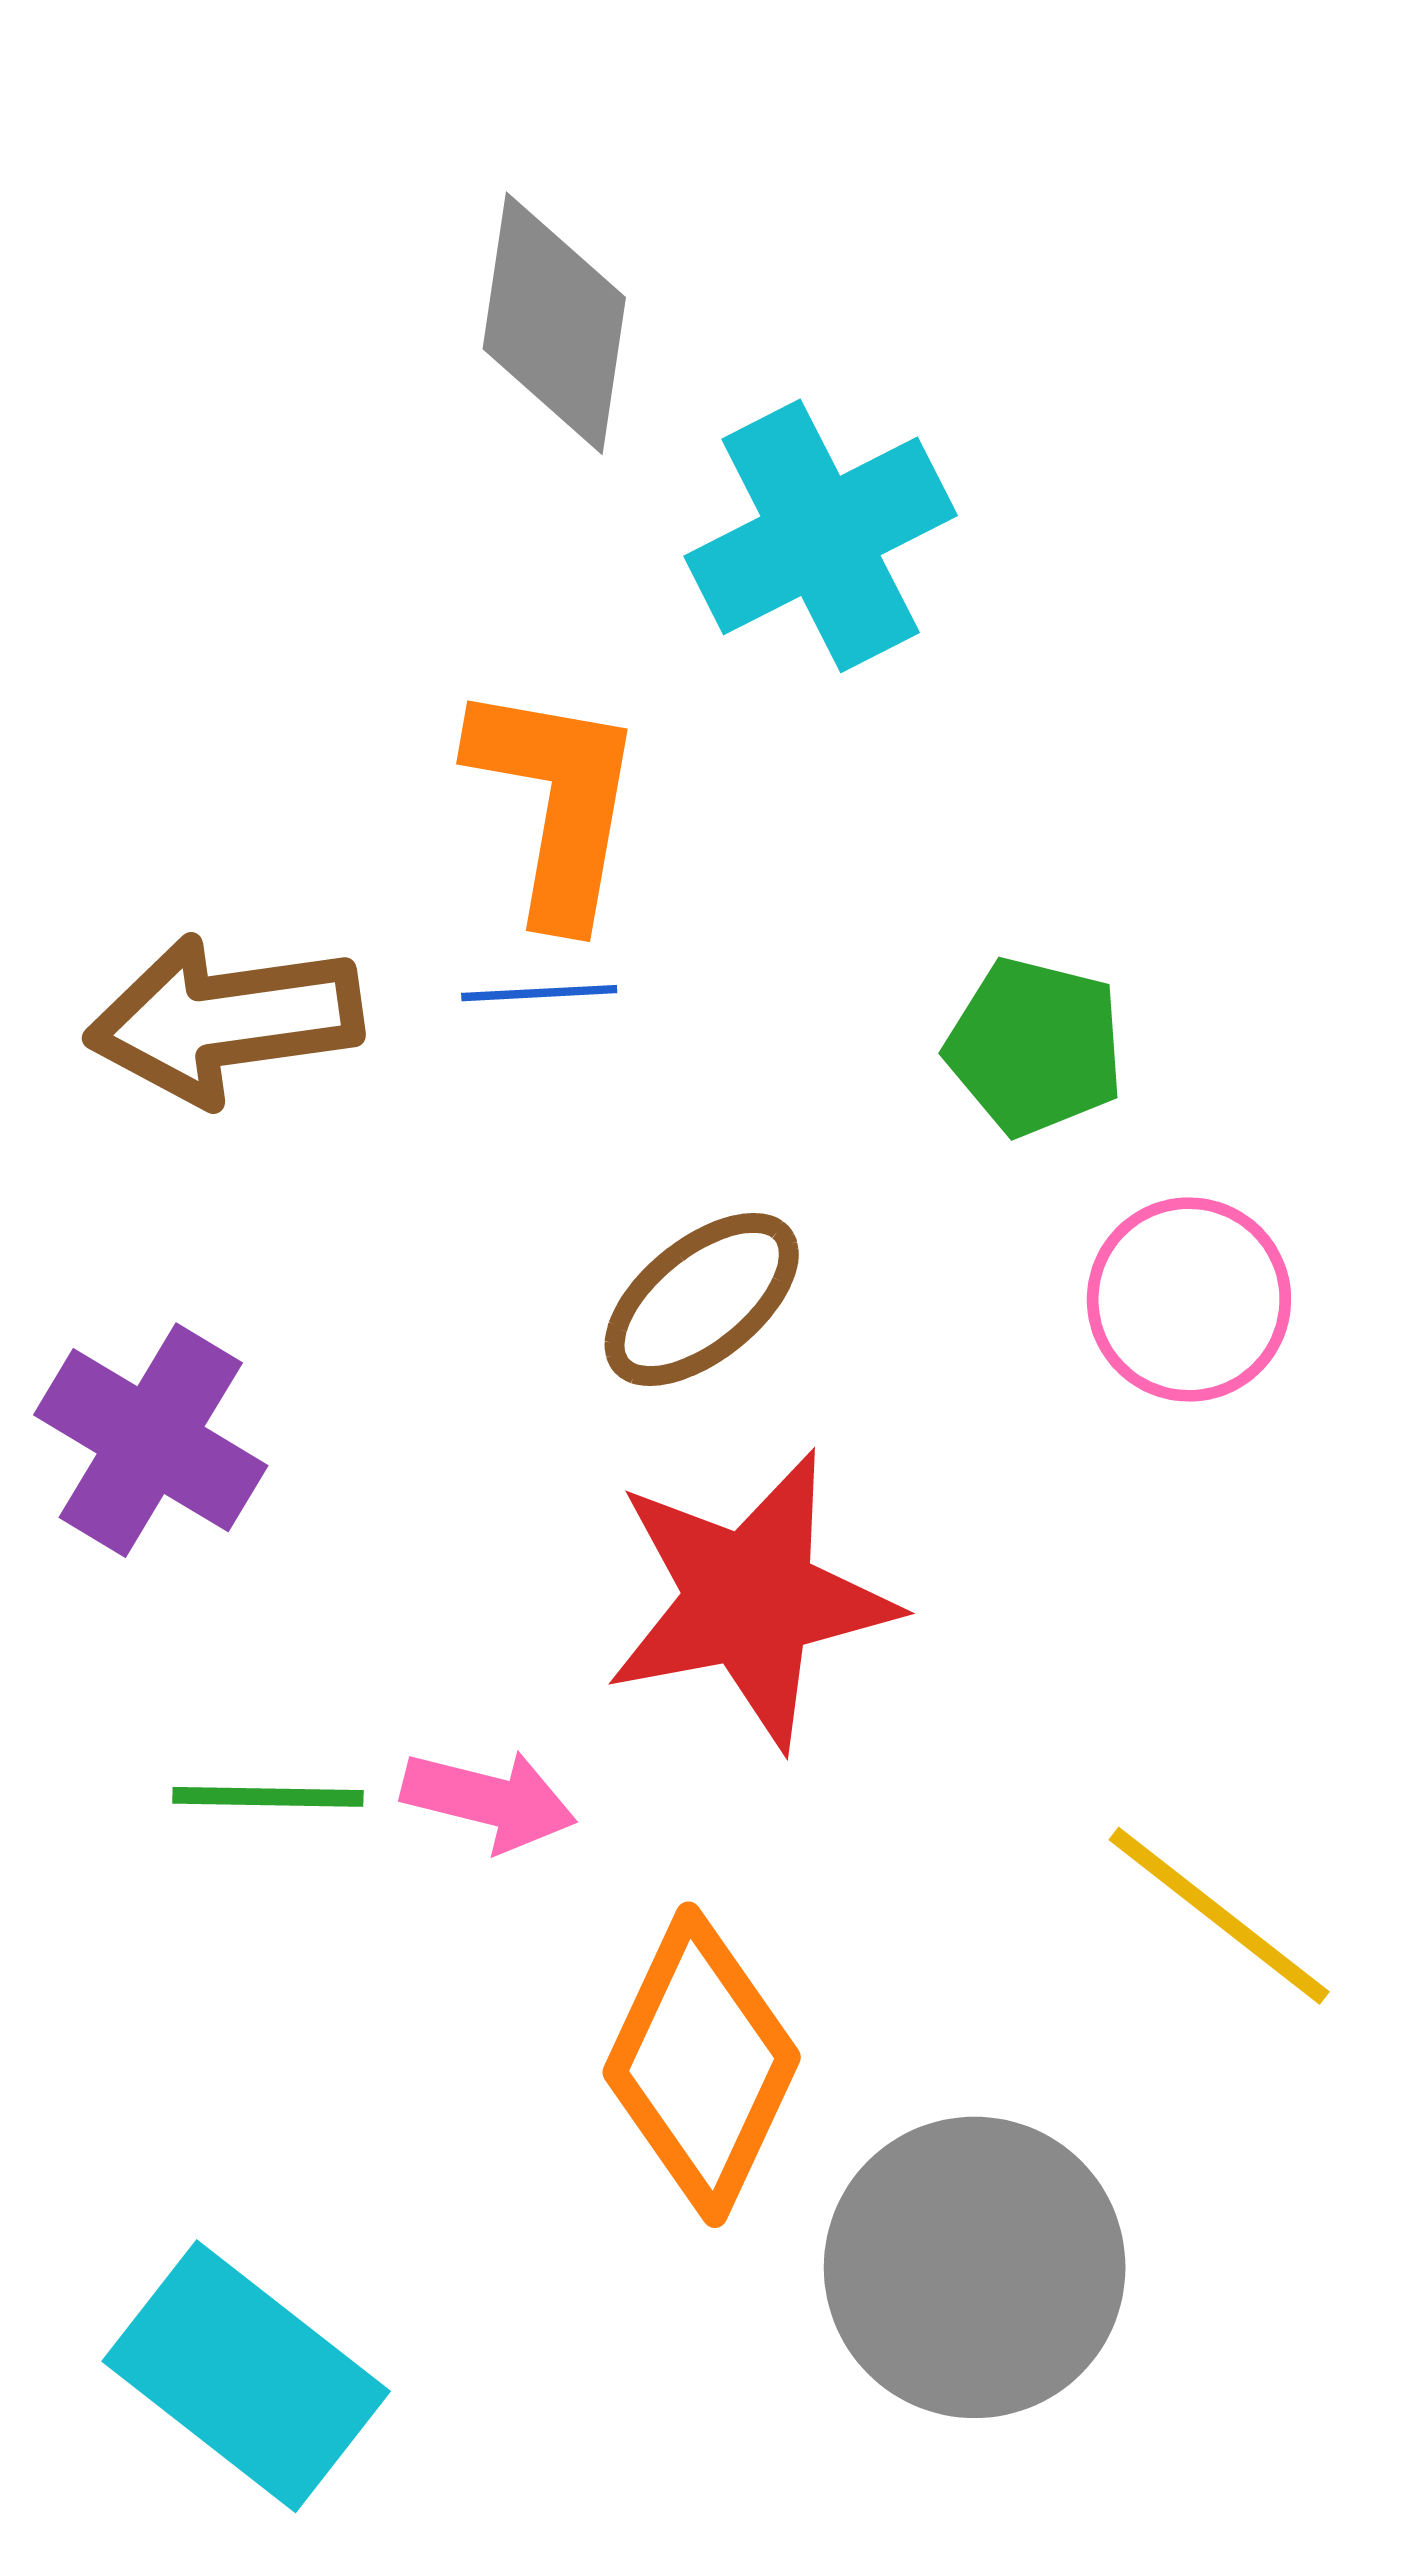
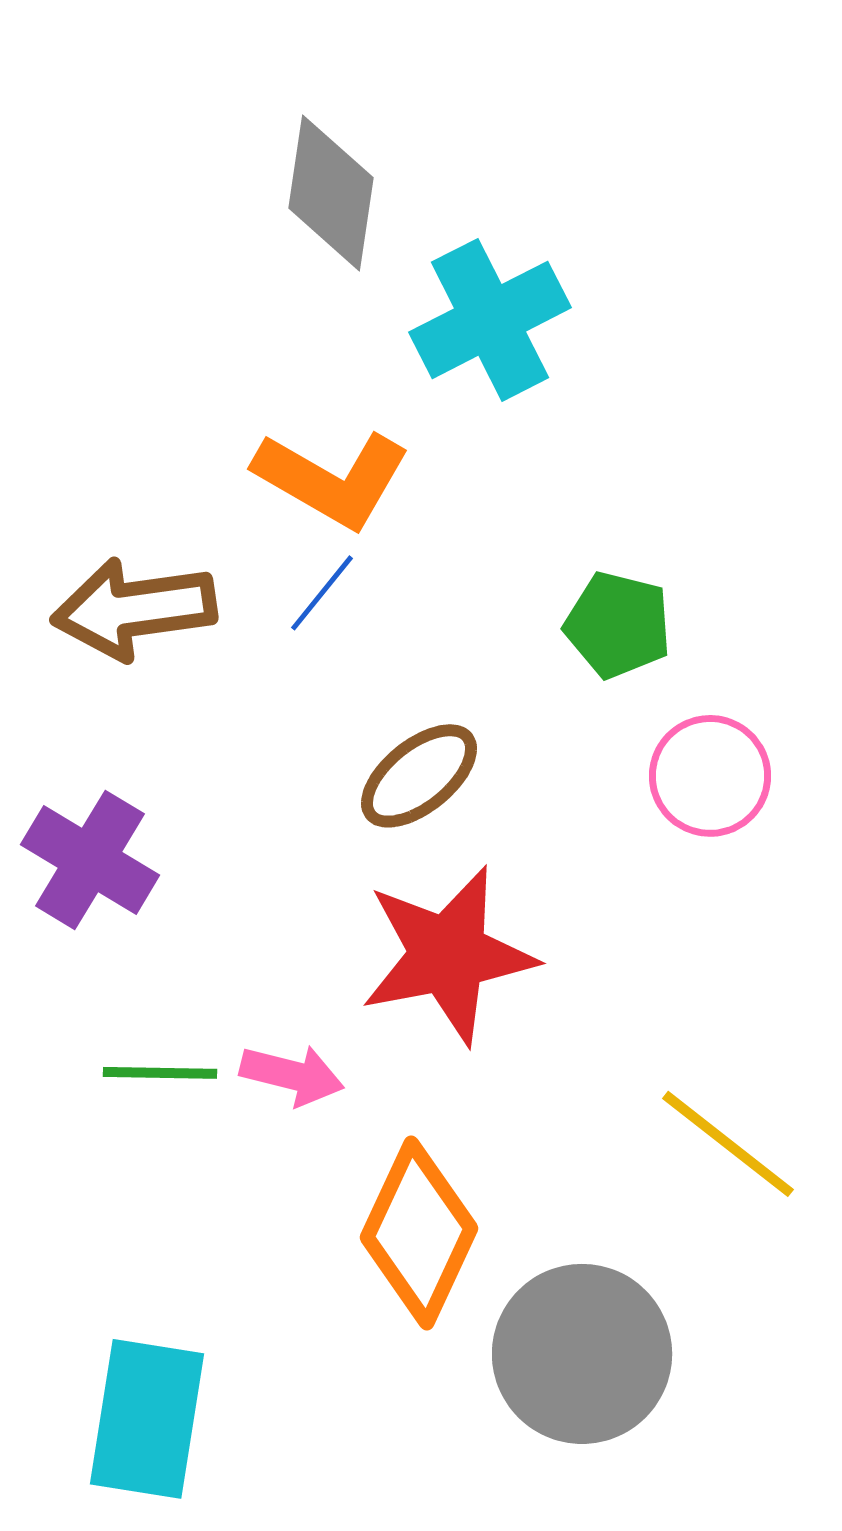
orange L-shape: (556, 802) -> (332, 479), turned 110
blue line: (539, 993) -> (322, 593), turned -48
cyan rectangle: (246, 2376) -> (147, 1419), turned 61

